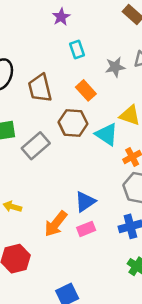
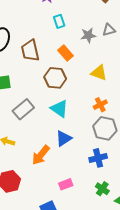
cyan triangle: (107, 134) -> (59, 109), moved
gray rectangle: (36, 146) -> (23, 109), moved
pink rectangle: (86, 229) -> (66, 184), moved

